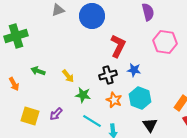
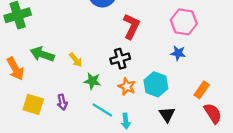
blue star: (134, 70) -> (178, 53), moved
green arrow: (38, 71) -> (42, 54), size x1.5
orange arrow: (14, 84) -> (15, 69), size x1.5
purple arrow: (56, 114) -> (62, 102), turned -56

